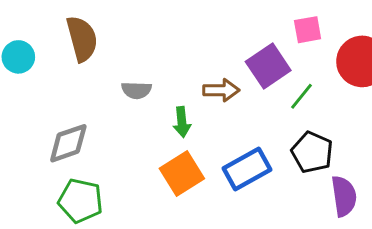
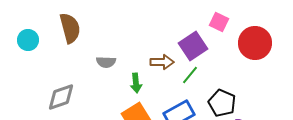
pink square: (308, 30) -> (219, 22), turned 36
green line: (302, 96) -> (190, 75), moved

